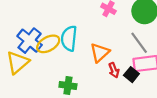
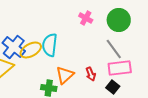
orange triangle: (100, 53) -> (65, 75), moved
black square: (131, 75) -> (113, 87), moved

